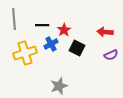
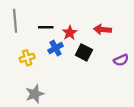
red arrow: (105, 32) -> (103, 29), moved
yellow cross: (25, 53) -> (27, 58), size x0.6
gray star: (59, 86) -> (35, 94), moved

